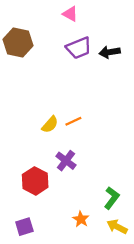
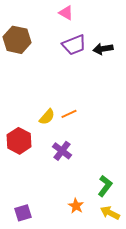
red hexagon: (35, 181) -> (19, 141), moved

